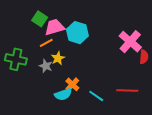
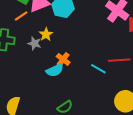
orange line: (46, 43) -> (21, 16), moved
cyan line: (96, 96) -> (98, 69), moved

